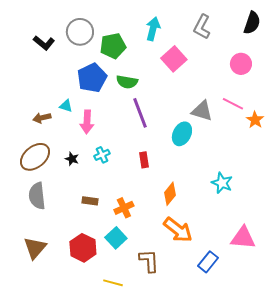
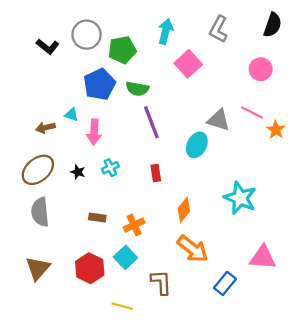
cyan star: (222, 183) -> (240, 198), size x1.4

